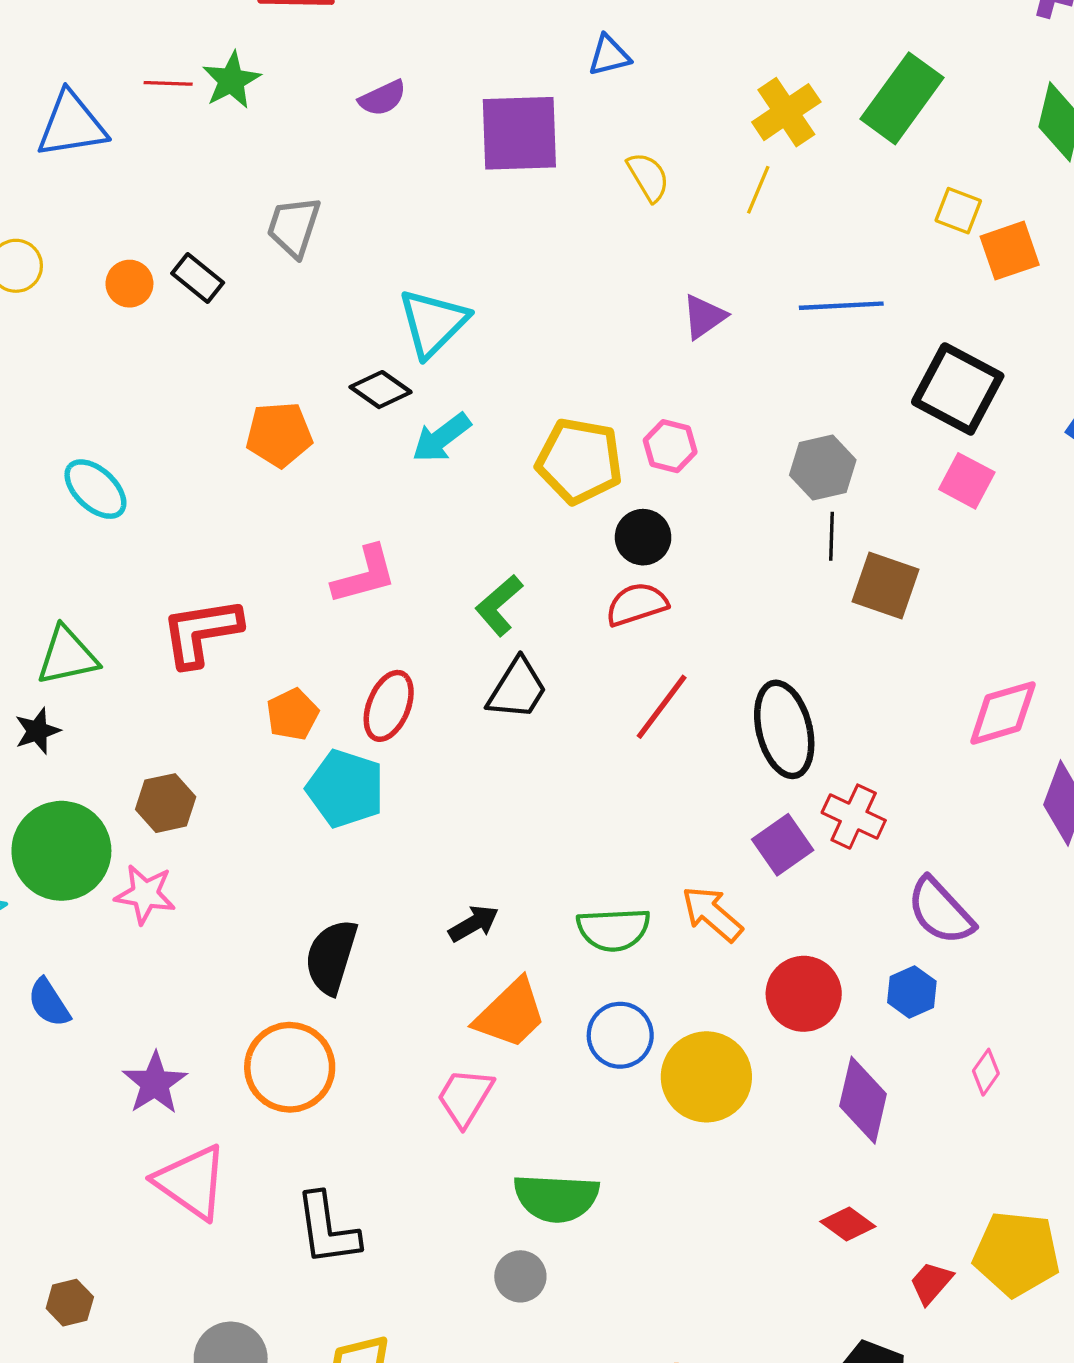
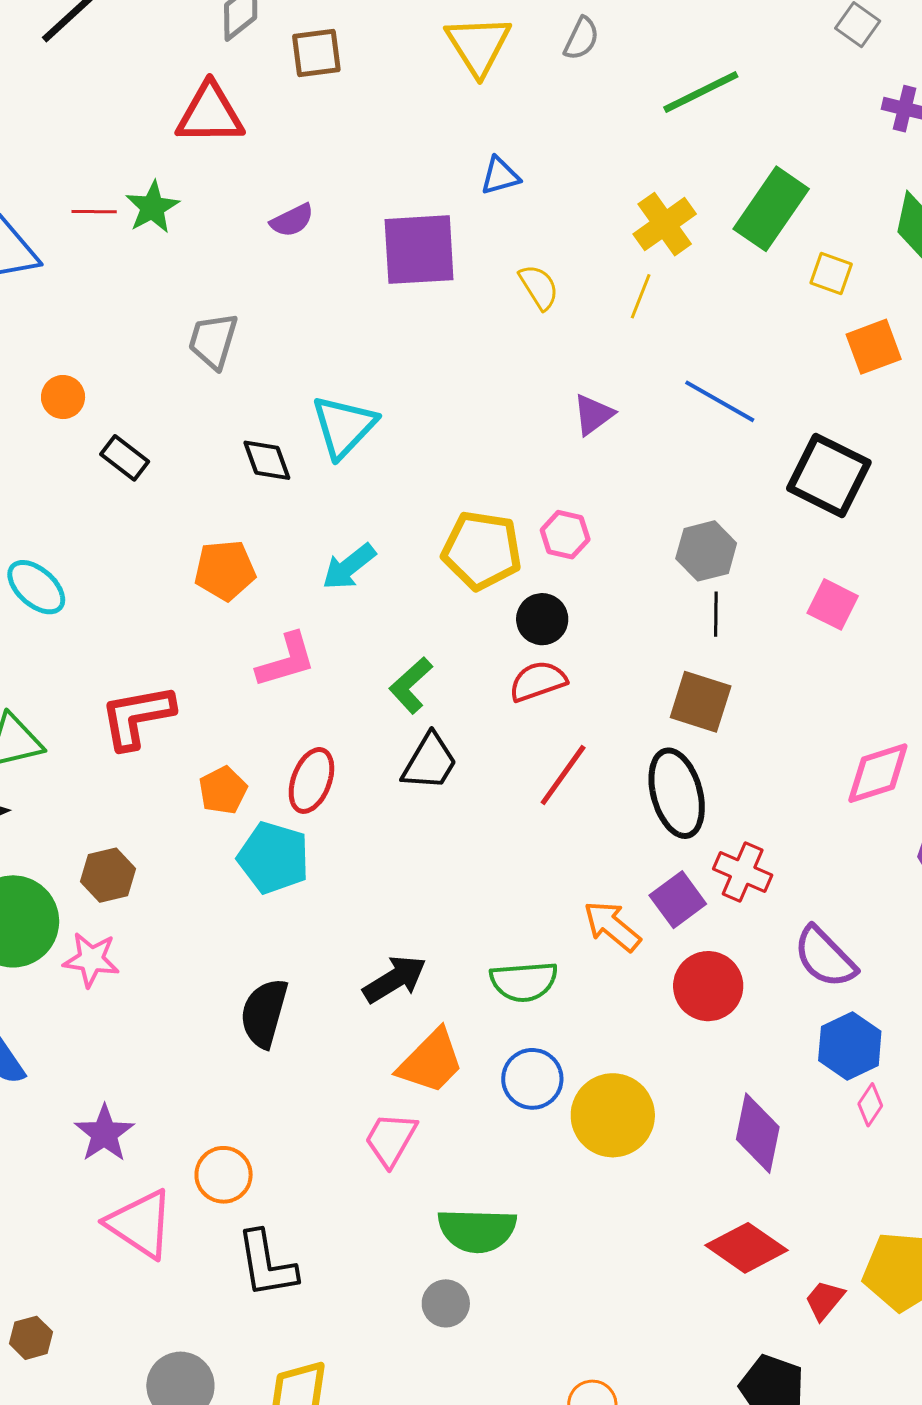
yellow square: (958, 211) -> (831, 273), moved
black rectangle: (198, 278) -> (125, 458), moved
blue line: (841, 306) -> (720, 401), turned 34
black diamond: (381, 390) -> (267, 460), moved, turned 36
orange pentagon: (279, 434) -> (225, 570), moved
cyan arrow: (441, 438) -> (349, 567), moved
pink square: (967, 481) -> (833, 604), moved
brown square: (886, 585) -> (701, 702), moved
orange arrow: (712, 914) -> (612, 926), moved
black arrow: (474, 923) -> (395, 979), size x1.4
blue hexagon: (912, 992) -> (850, 1046), moved, size x1.4
red circle: (804, 994) -> (708, 986), moved
orange circle: (290, 1067) -> (224, 1175), moved, size x0.7
red diamond: (848, 1224) -> (746, 1248), size x1.6

